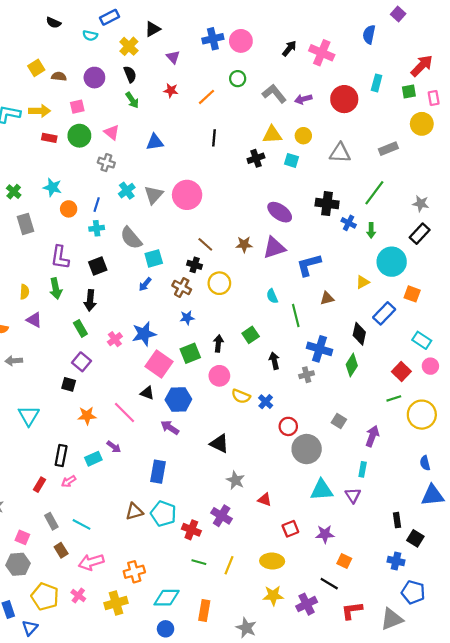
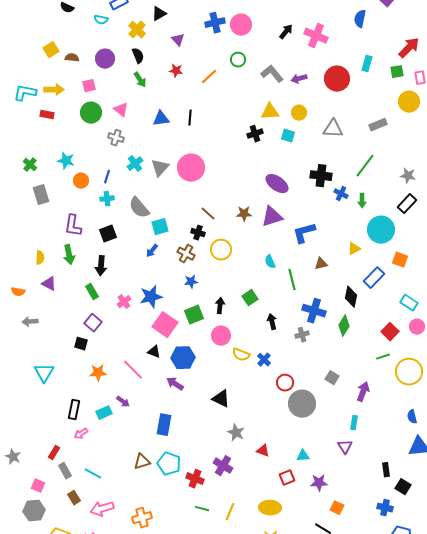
red rectangle: (49, 138) -> (47, 115), moved
black line: (214, 138) -> (190, 118), moved
red rectangle: (40, 485) -> (54, 453), moved
cyan triangle: (322, 490) -> (303, 456), moved, size x0.6

